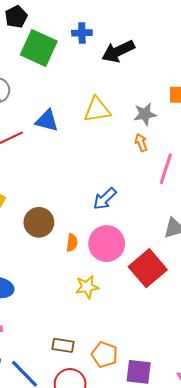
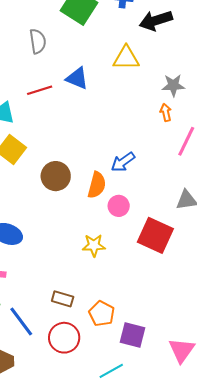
yellow triangle: (97, 110) -> (126, 58), moved
orange semicircle: (72, 243) -> (97, 185), moved, size x1.5
pink circle: (107, 244) -> (119, 206), size x0.6
red square: (148, 268) -> (155, 235), turned -33

